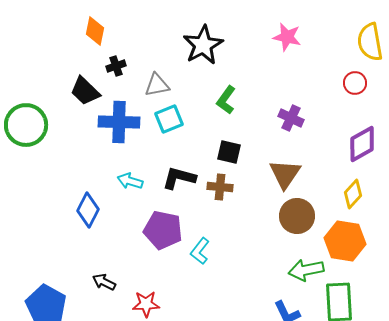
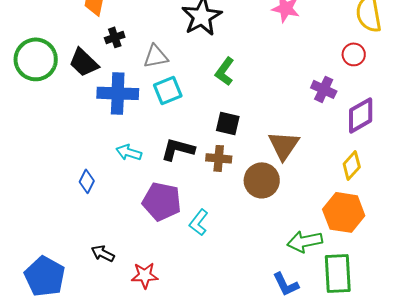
purple cross: (291, 118) -> (324, 89), moved
green circle: (26, 125) -> (36, 59), moved
blue diamond: (88, 210) -> (87, 181), size x0.7
brown circle: (297, 216) -> (262, 180), moved

